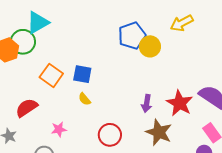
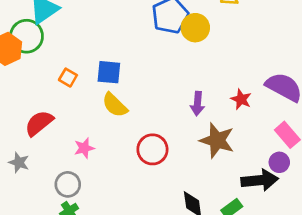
orange square: (51, 75) -> (68, 78), size x0.6
yellow semicircle: (85, 99) -> (115, 105), size x1.5
red star: (180, 103) -> (241, 99), size x0.6

